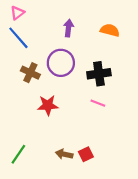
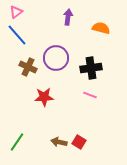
purple arrow: (68, 28) -> (68, 17), moved
red square: (86, 154) -> (79, 142), turned -32

